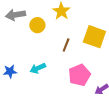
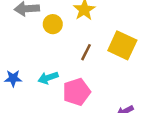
pink pentagon: (79, 75) -> (77, 92), moved

